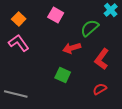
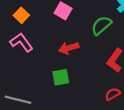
red arrow: (72, 48) -> (69, 48), moved
green square: (63, 75) -> (61, 77), moved, turned -35

